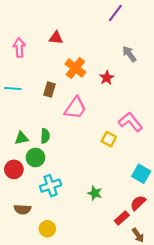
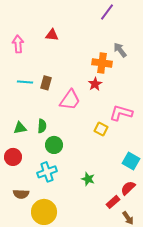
orange cross: (75, 68) -> (102, 63), moved, turned -30
red star: (107, 78) -> (95, 84), moved
cyan line: (13, 88) -> (25, 82), moved
pink L-shape: (130, 122) -> (121, 113), turned -35
green circle: (35, 158) -> (54, 145), moved
yellow circle: (47, 229) -> (44, 212), size x1.6

